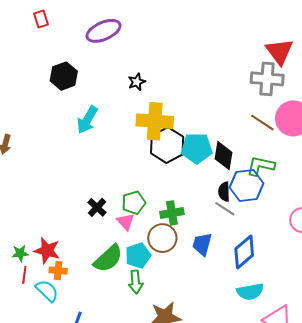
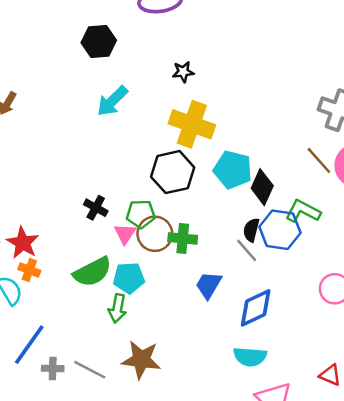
black hexagon: (167, 145) -> (173, 172), moved
black cross: (97, 207) -> (96, 208), turned -30
brown circle: (162, 238) -> (155, 234), moved

